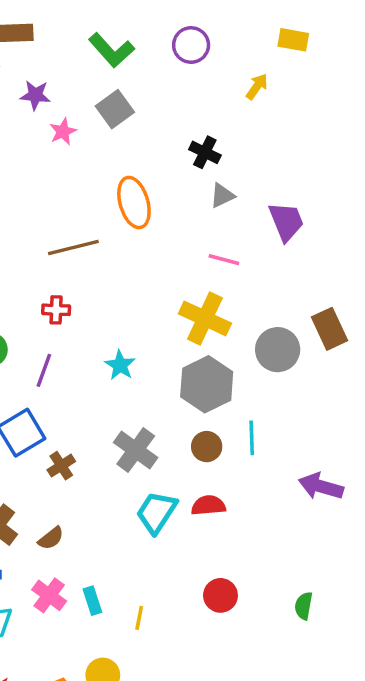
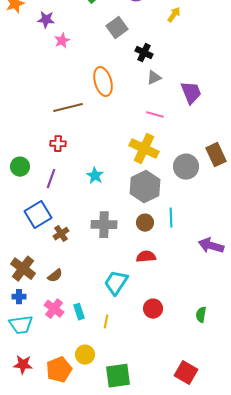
gray square: (115, 109) -> (117, 28), moved
gray cross: (136, 450) -> (104, 225), turned -35
cyan trapezoid: (156, 512) -> (116, 283), moved

